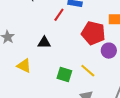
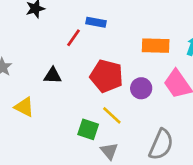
red pentagon: (93, 33) -> (107, 76), moved
green square: (64, 75) -> (88, 129), moved

